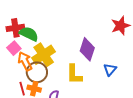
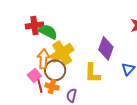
pink square: (14, 48) -> (34, 76), moved
orange arrow: (25, 61) -> (43, 59), turned 30

